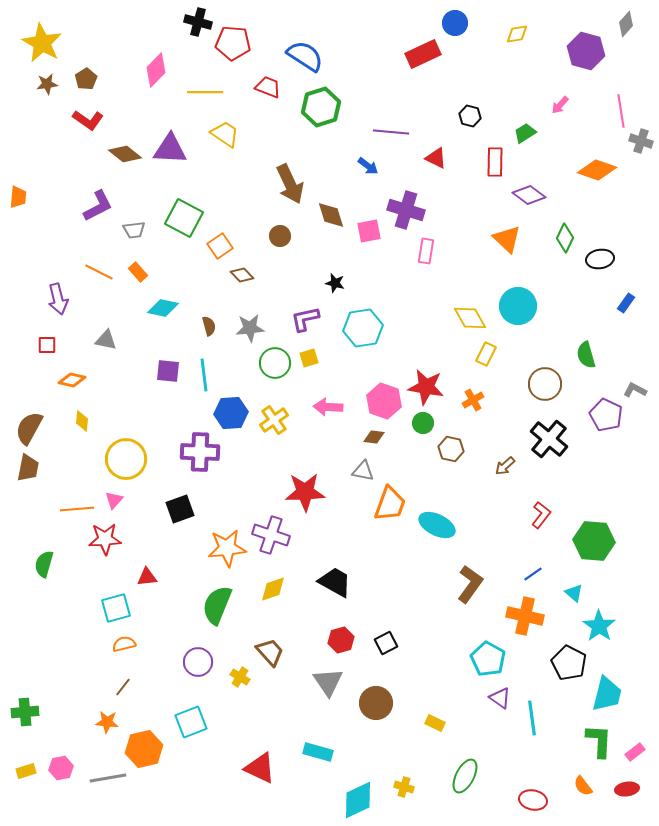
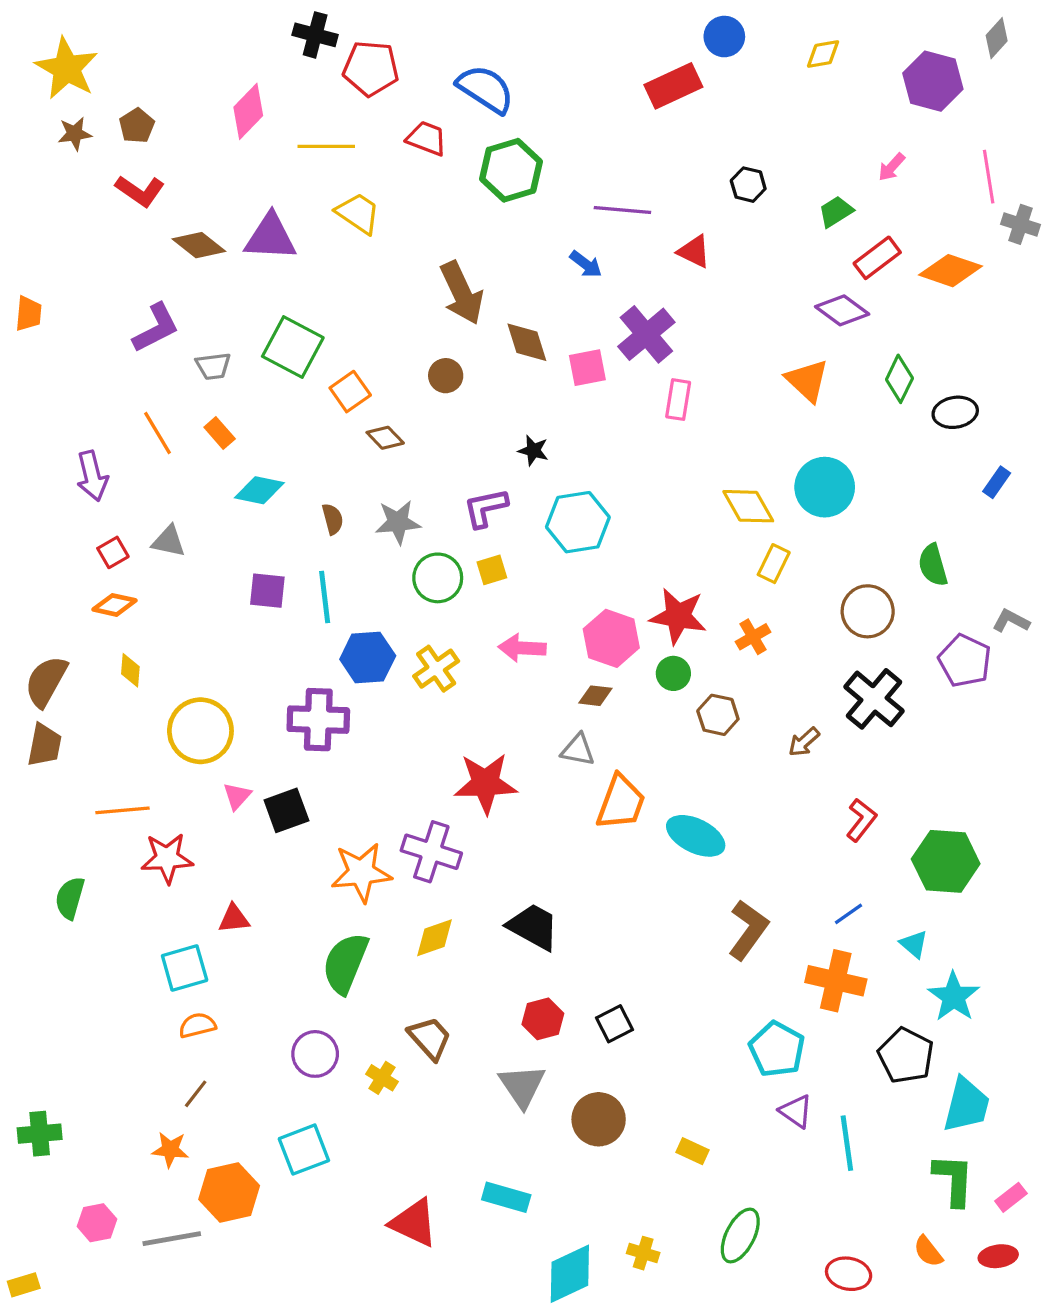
red rectangle: (495, 162) -> (877, 258), moved, turned 52
purple cross: (406, 210) -> (646, 334), turned 33
orange line: (99, 272) -> (157, 433), turned 32
red square: (47, 345) -> (113, 552), moved, turned -30
pink triangle: (114, 500) -> (237, 796), moved
yellow rectangle: (26, 771) -> (24, 1285), moved

